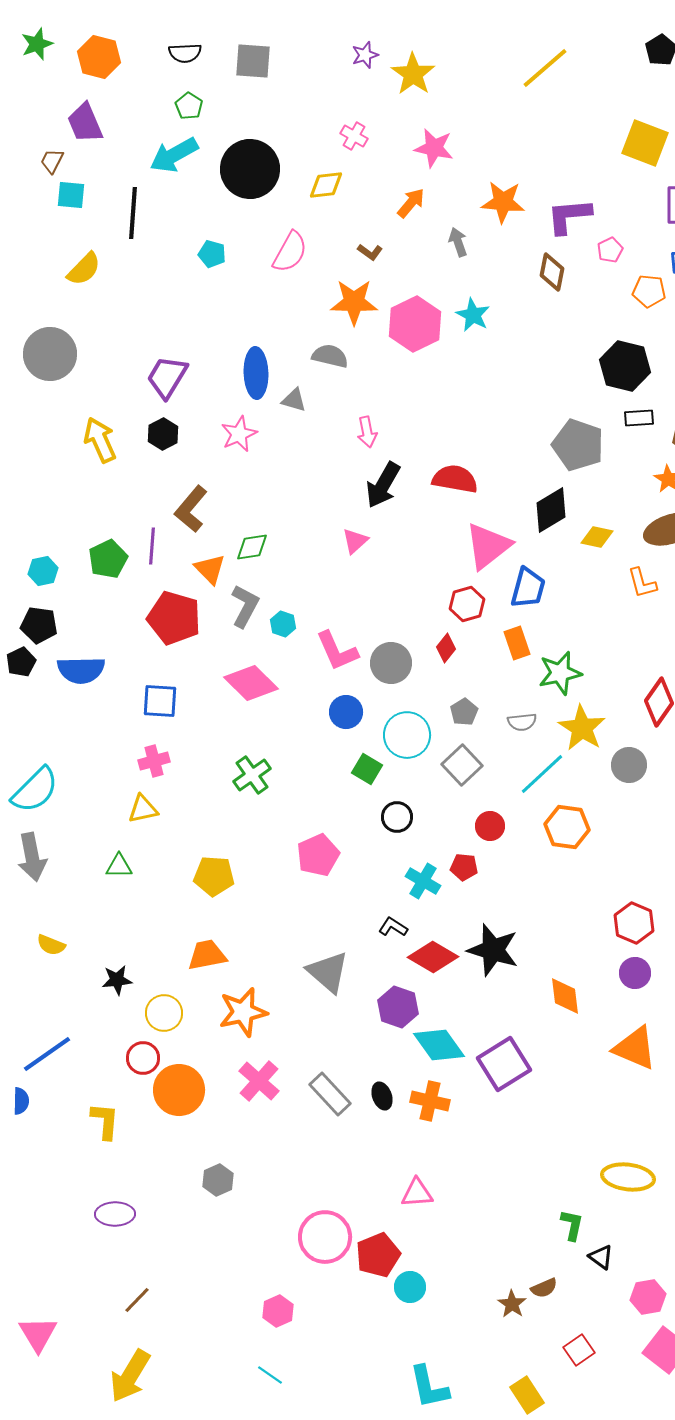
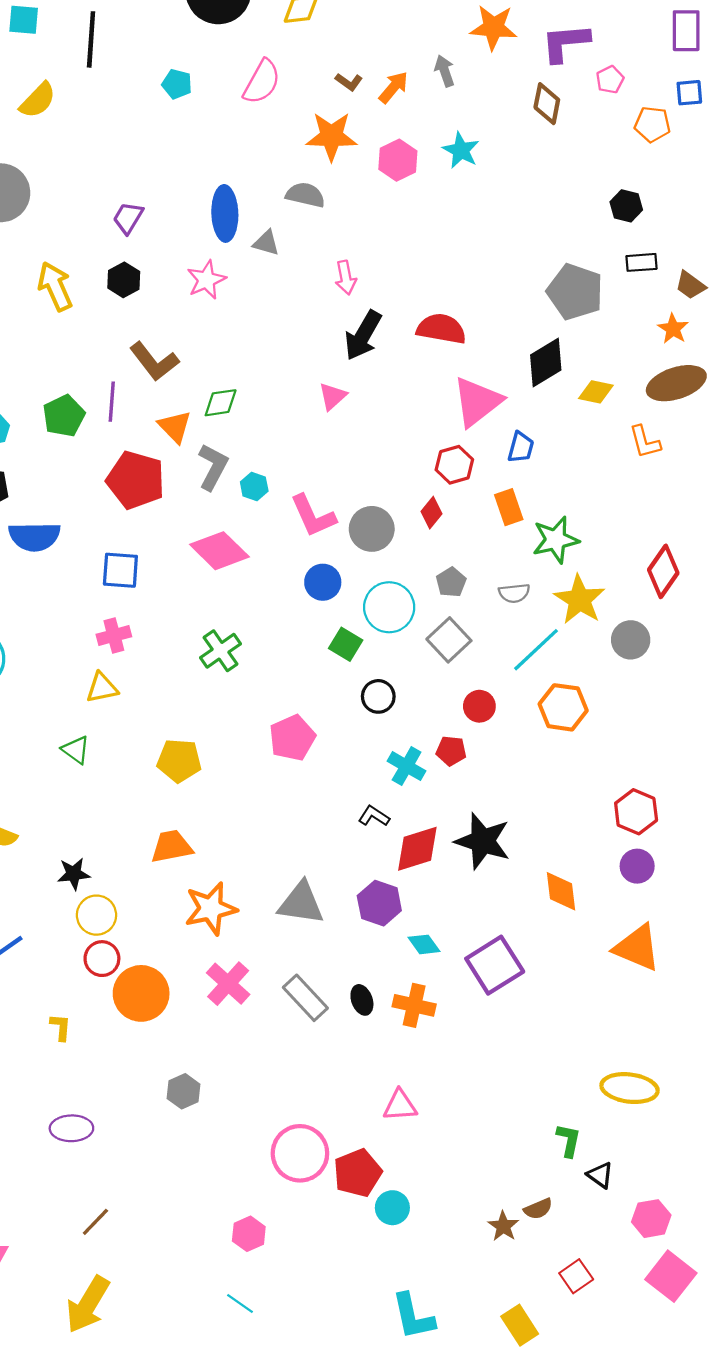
orange arrow: (411, 203) -> (393, 87), moved
pink hexagon: (415, 324) -> (398, 160), size x0.7
black hexagon: (625, 366) -> (626, 206), size x0.6
purple trapezoid: (167, 377) -> (128, 218), size x0.7
brown L-shape: (191, 509) -> (154, 361), turned -78
blue trapezoid: (528, 588) -> (521, 447), size x0.7
green triangle: (119, 866) -> (76, 750), turned 36
red diamond: (433, 957) -> (417, 849), turned -48
gray triangle: (328, 972) -> (301, 903), moved, turned -33
yellow circle: (164, 1013) -> (97, 915), moved
cyan diamond: (439, 1045) -> (424, 944), size x0.6
yellow L-shape: (105, 1121) -> (61, 1027), size x0.7

